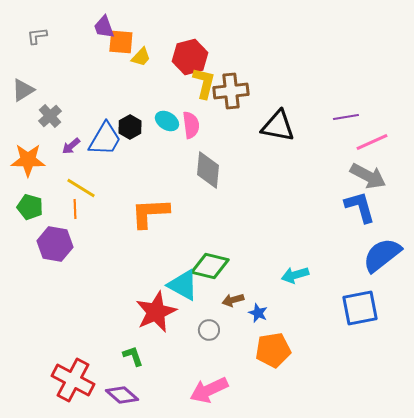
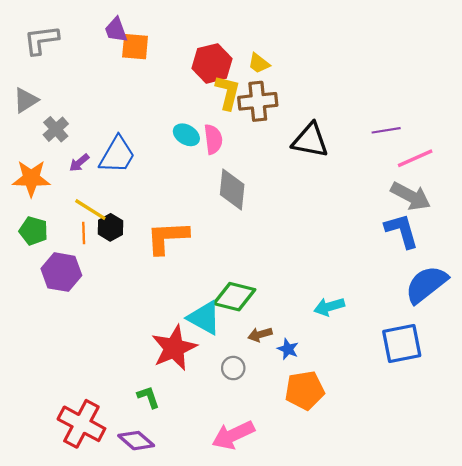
gray L-shape: (37, 36) -> (41, 40), size x1.6
yellow trapezoid: (141, 57) -> (259, 63), moved, turned 85
black hexagon: (130, 127) -> (110, 227), moved

